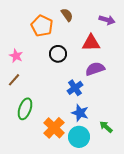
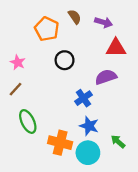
purple arrow: (107, 20) -> (104, 22), moved
red triangle: (91, 43) -> (116, 48), moved
green ellipse: (25, 109) -> (28, 121), turned -45
orange cross: (54, 128) -> (60, 143), turned -30

